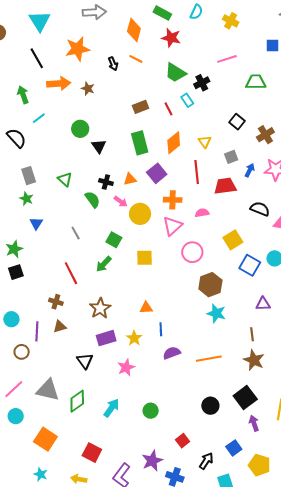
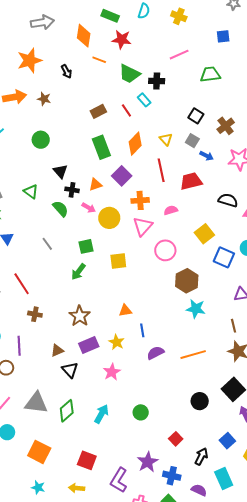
orange line: (136, 59) -> (99, 60), moved
black cross: (202, 83) -> (157, 81), turned 35
black triangle: (99, 146) -> (60, 171), moved
gray square: (231, 157) -> (192, 141), moved, turned -32
blue arrow: (250, 170) -> (207, 156), moved, turned 96
green square: (114, 240) -> (86, 246), turned -35
red line: (71, 273) -> (22, 284), moved
brown triangle: (60, 327) -> (57, 350), moved

